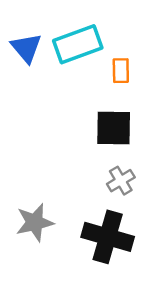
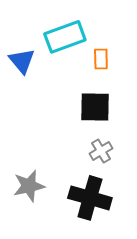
blue triangle: (26, 48) -> (22, 61), moved

